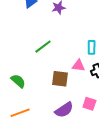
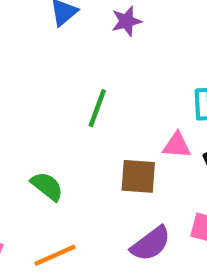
green line: (43, 47) -> (97, 108), turned -30

